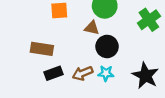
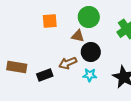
brown rectangle: (42, 49) -> (17, 67), moved
brown arrow: (83, 73) -> (68, 63), moved

